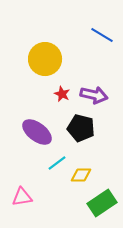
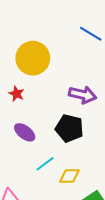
red star: (62, 94) -> (17, 94), moved
purple ellipse: (37, 132) -> (25, 132), size x0.7

